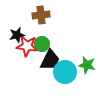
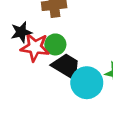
black trapezoid: (50, 60) -> (66, 66), turned -85

